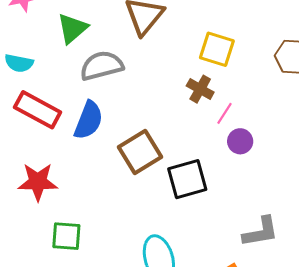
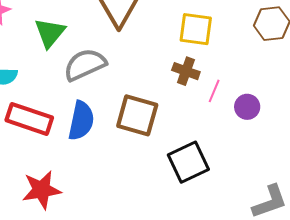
purple circle: (240, 141) -> (247, 107), moved
brown square: (140, 152) -> (137, 115), moved, turned -33

